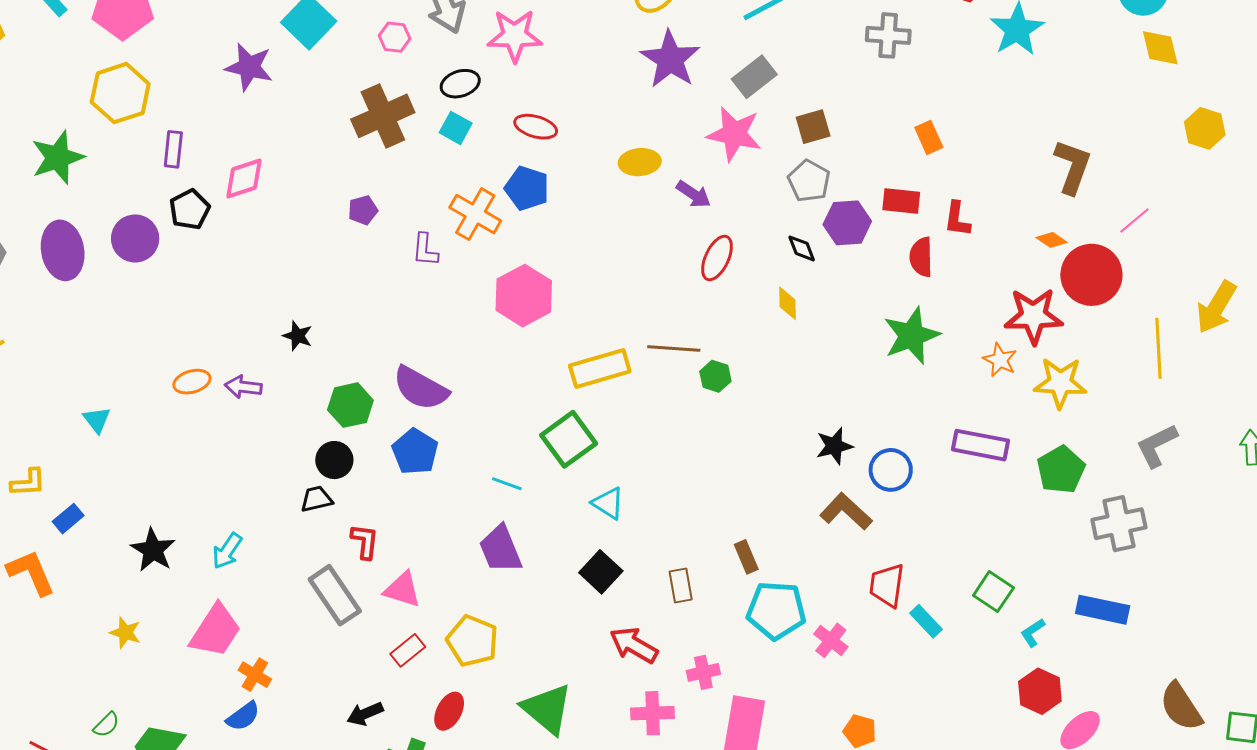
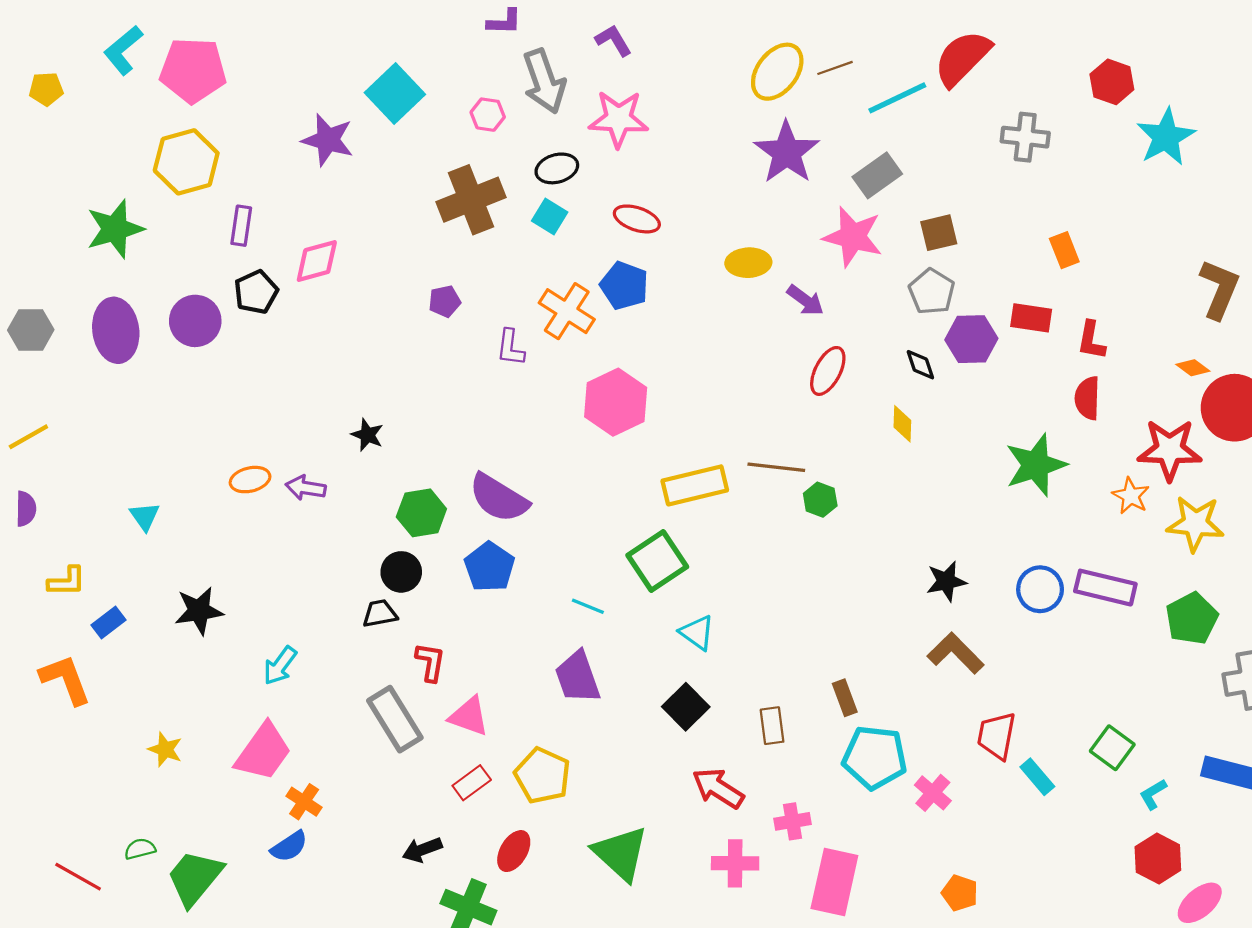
red semicircle: (921, 257) -> (1087, 398), moved
blue circle: (891, 470) -> (1040, 589), moved
black star: (153, 550) -> (199, 611), moved, turned 30
green semicircle: (106, 725) -> (140, 849), turned -152

